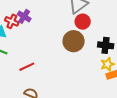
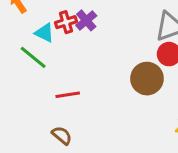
red cross: (12, 21) -> (66, 22), turned 32

